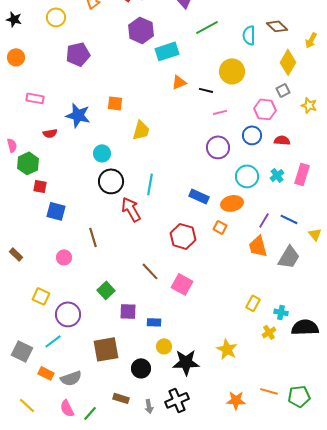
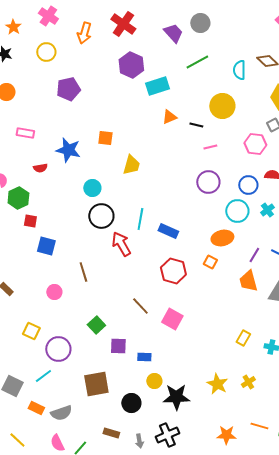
blue circle: (252, 135) -> (248, 185), moved
blue rectangle: (199, 196) -> (168, 231), moved
yellow cross: (269, 332) -> (248, 382), moved

